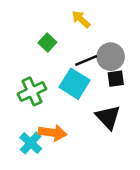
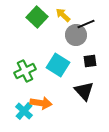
green square: (47, 42) -> (37, 17), moved, size x1.5
gray circle: (111, 57) -> (76, 35), moved
black line: (86, 61) -> (86, 24), moved

